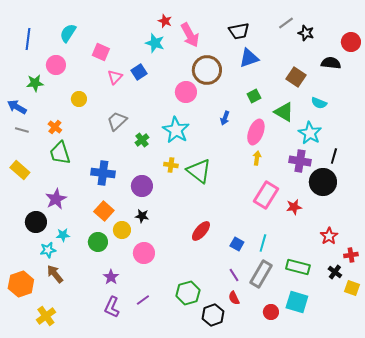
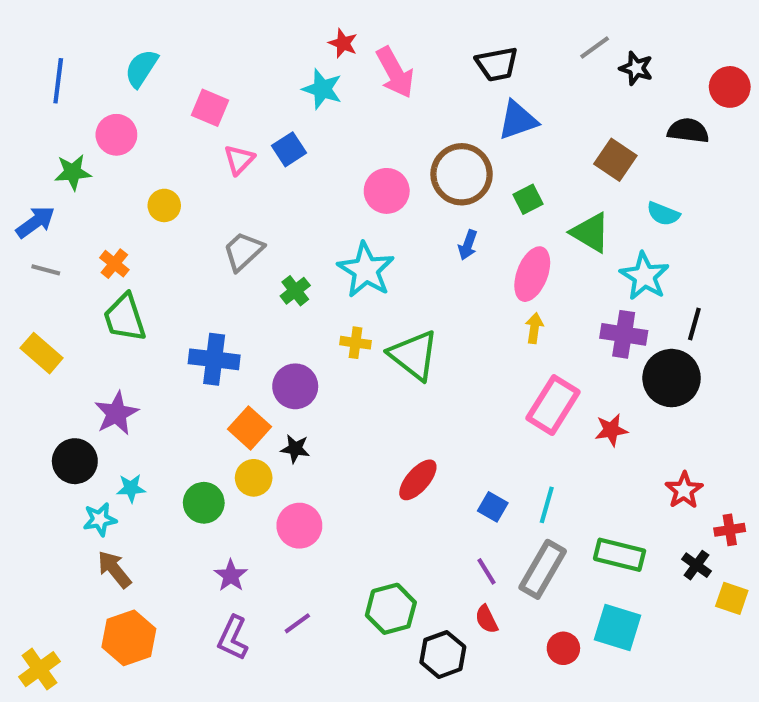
brown circle: (207, 70) -> (462, 174), moved
blue arrow: (17, 107) -> (35, 222), turned 114
orange square: (104, 211) -> (249, 428), moved
orange hexagon: (21, 284) -> (129, 638), moved
yellow cross: (46, 316) -> (40, 669), moved

